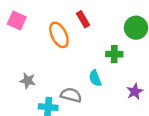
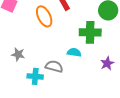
green cross: (114, 54) -> (90, 32), size x1.5
cyan semicircle: (95, 78) -> (74, 52), turned 120

